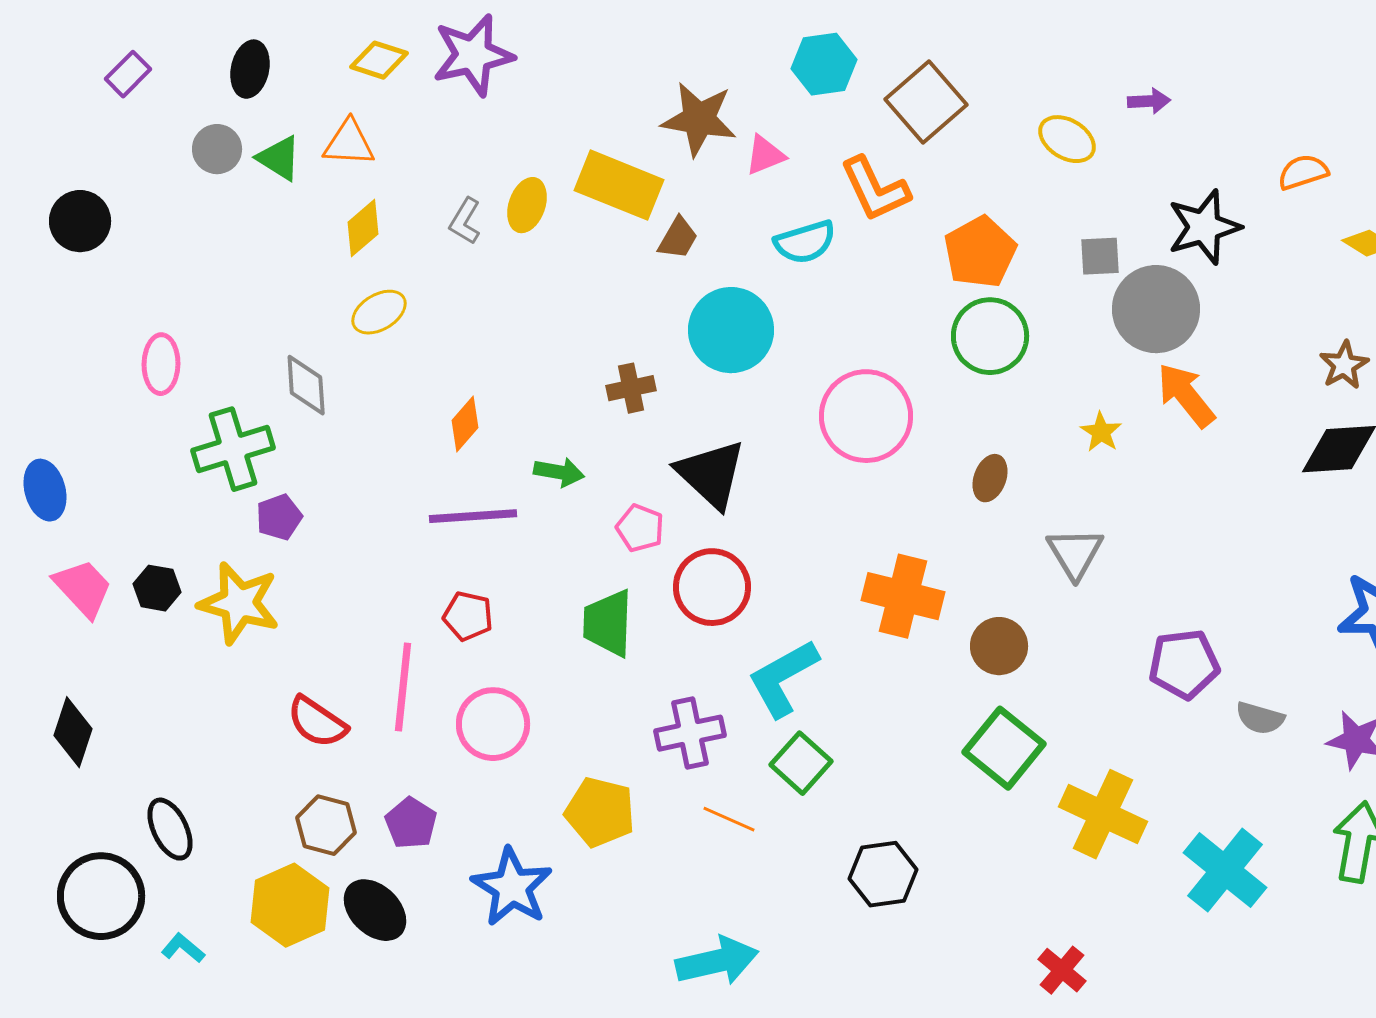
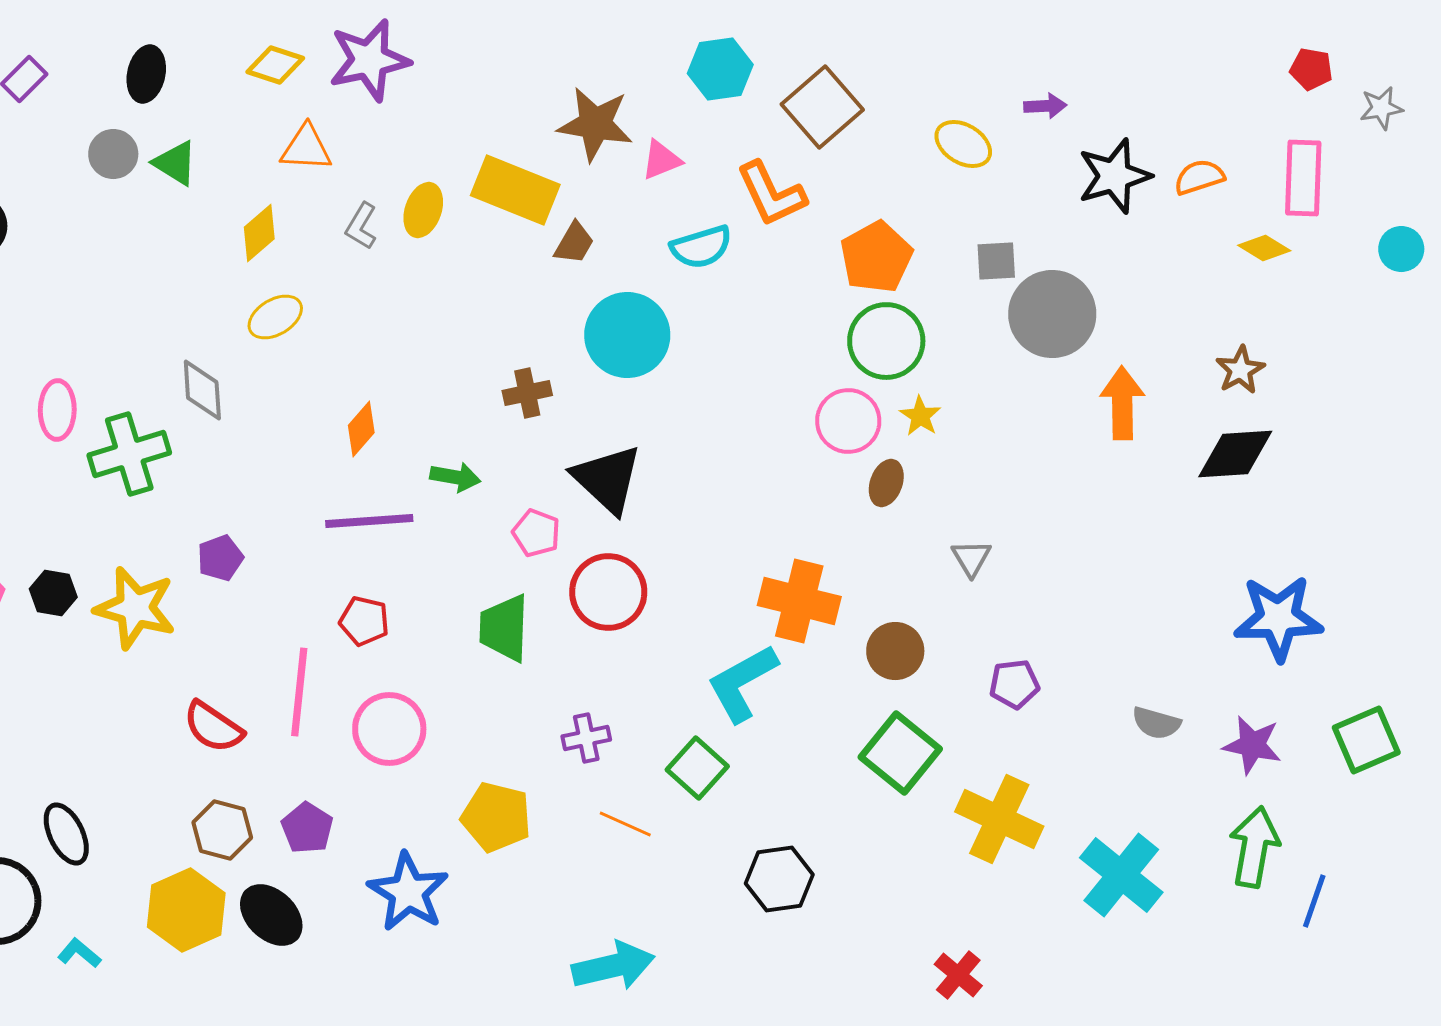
orange triangle: (349, 143) -> (306, 148), moved
black star: (1204, 227) -> (1114, 176), moved
pink ellipse: (161, 364) -> (57, 410), moved
orange arrow: (1186, 395) -> (1122, 403), moved, turned 38
pink circle: (866, 416) -> (848, 421), moved, size x0.7
yellow star: (1101, 432) -> (920, 416), moved
purple pentagon: (279, 517) -> (220, 558), moved
gray triangle: (1075, 553) -> (971, 558), size x0.7
purple pentagon: (1184, 664) -> (1014, 684), moved, size x0.7
cyan L-shape: (783, 678) -> (742, 683), moved
purple cross: (690, 733) -> (586, 738), size x0.7

